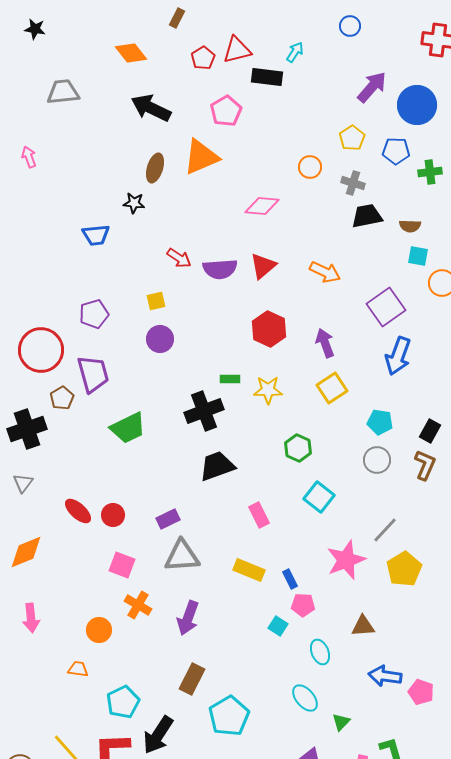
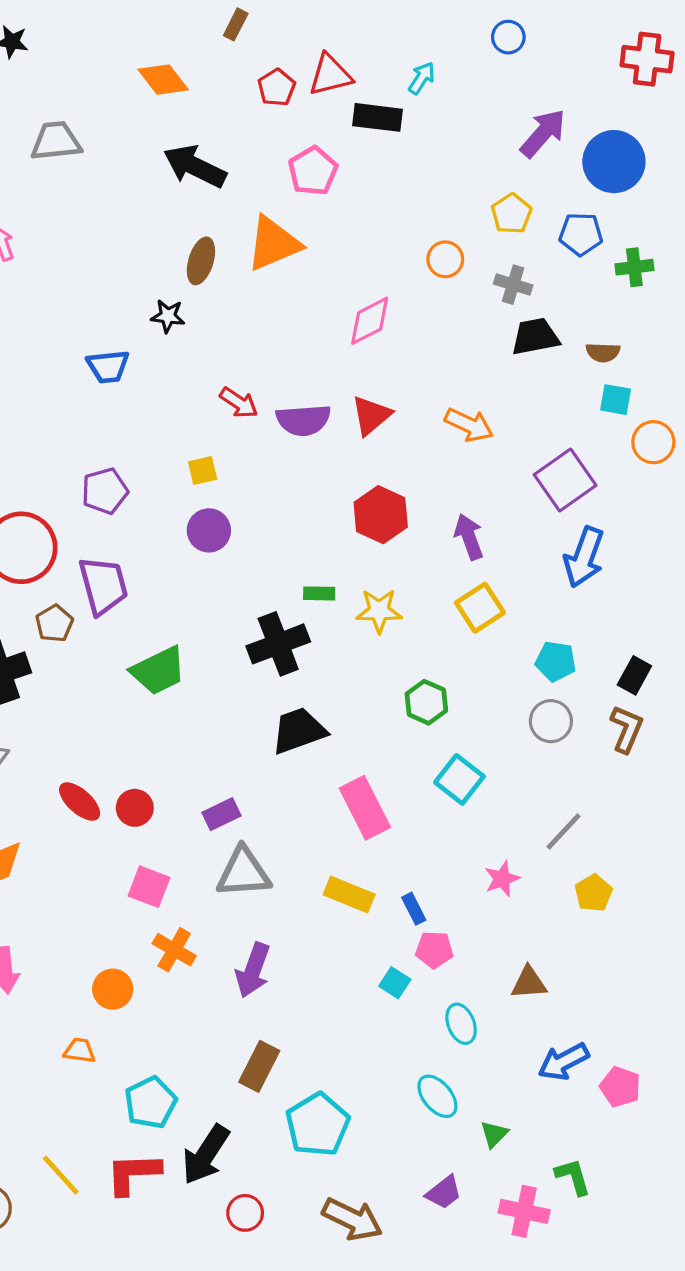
pink diamond: (262, 206) -> (370, 321), turned -32
pink rectangle: (259, 515) -> (365, 808), size x1.5
pink star: (346, 560) -> (502, 879), size x0.6
yellow pentagon: (404, 569) -> (593, 893), size x0.7
blue arrow: (385, 676) -> (563, 1062), turned -36

